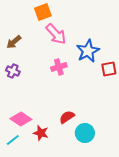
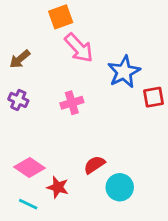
pink cross: (59, 67) -> (72, 103), moved
cyan line: (13, 140) -> (28, 204), moved, turned 64

